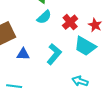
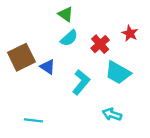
red star: (95, 25) -> (130, 33), moved
blue triangle: (23, 54) -> (48, 67), moved, turned 32

